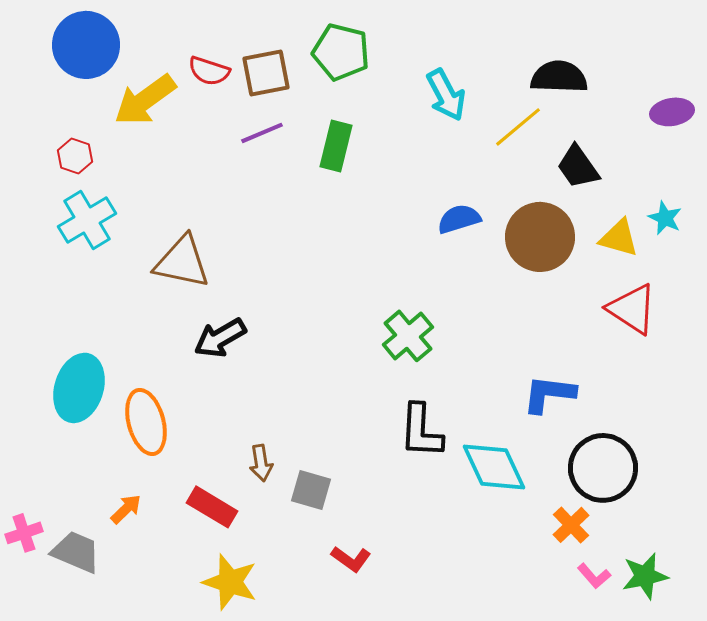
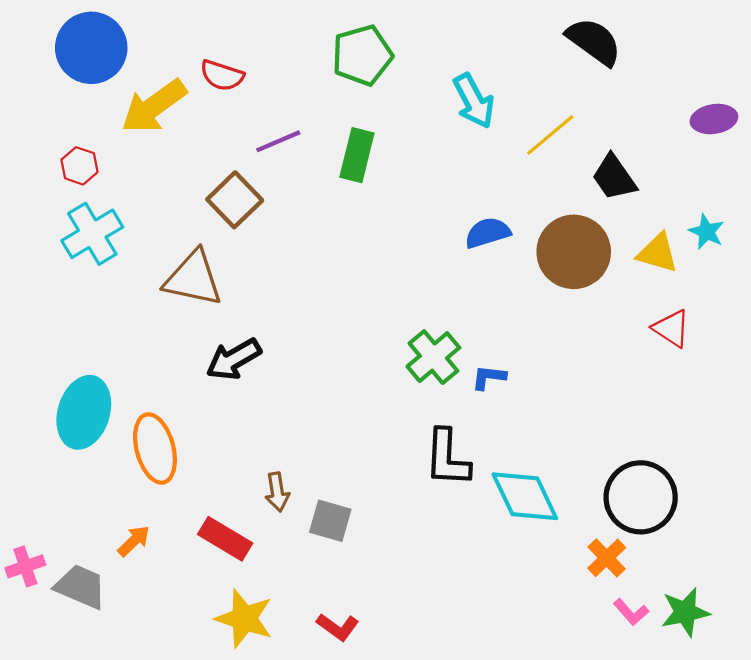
green pentagon: (341, 52) -> (362, 55), turned -30
brown square: (266, 73) -> (235, 200), moved, turned -33
black semicircle: (559, 77) -> (594, 41), moved, turned 34
red triangle: (632, 309) -> (671, 328), size x0.7
blue L-shape: (549, 394) -> (489, 377), moved, size x0.6
red L-shape: (351, 559) -> (338, 627), moved

